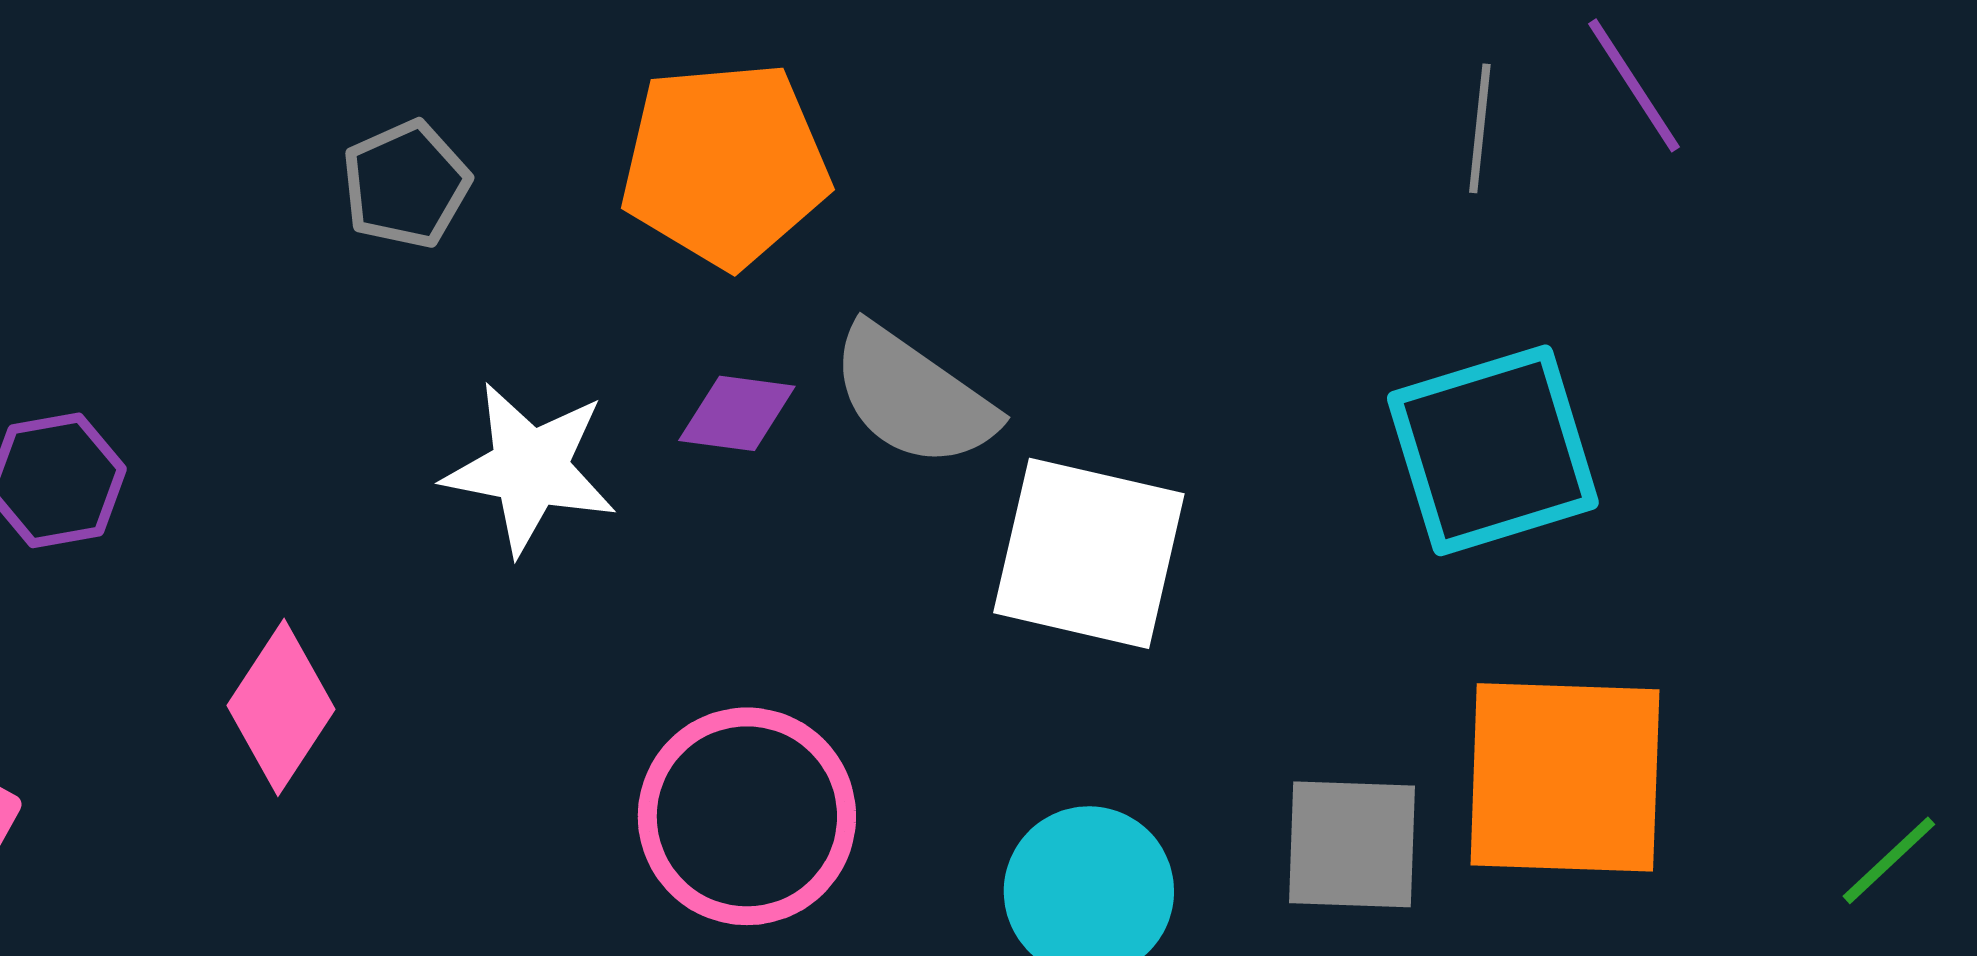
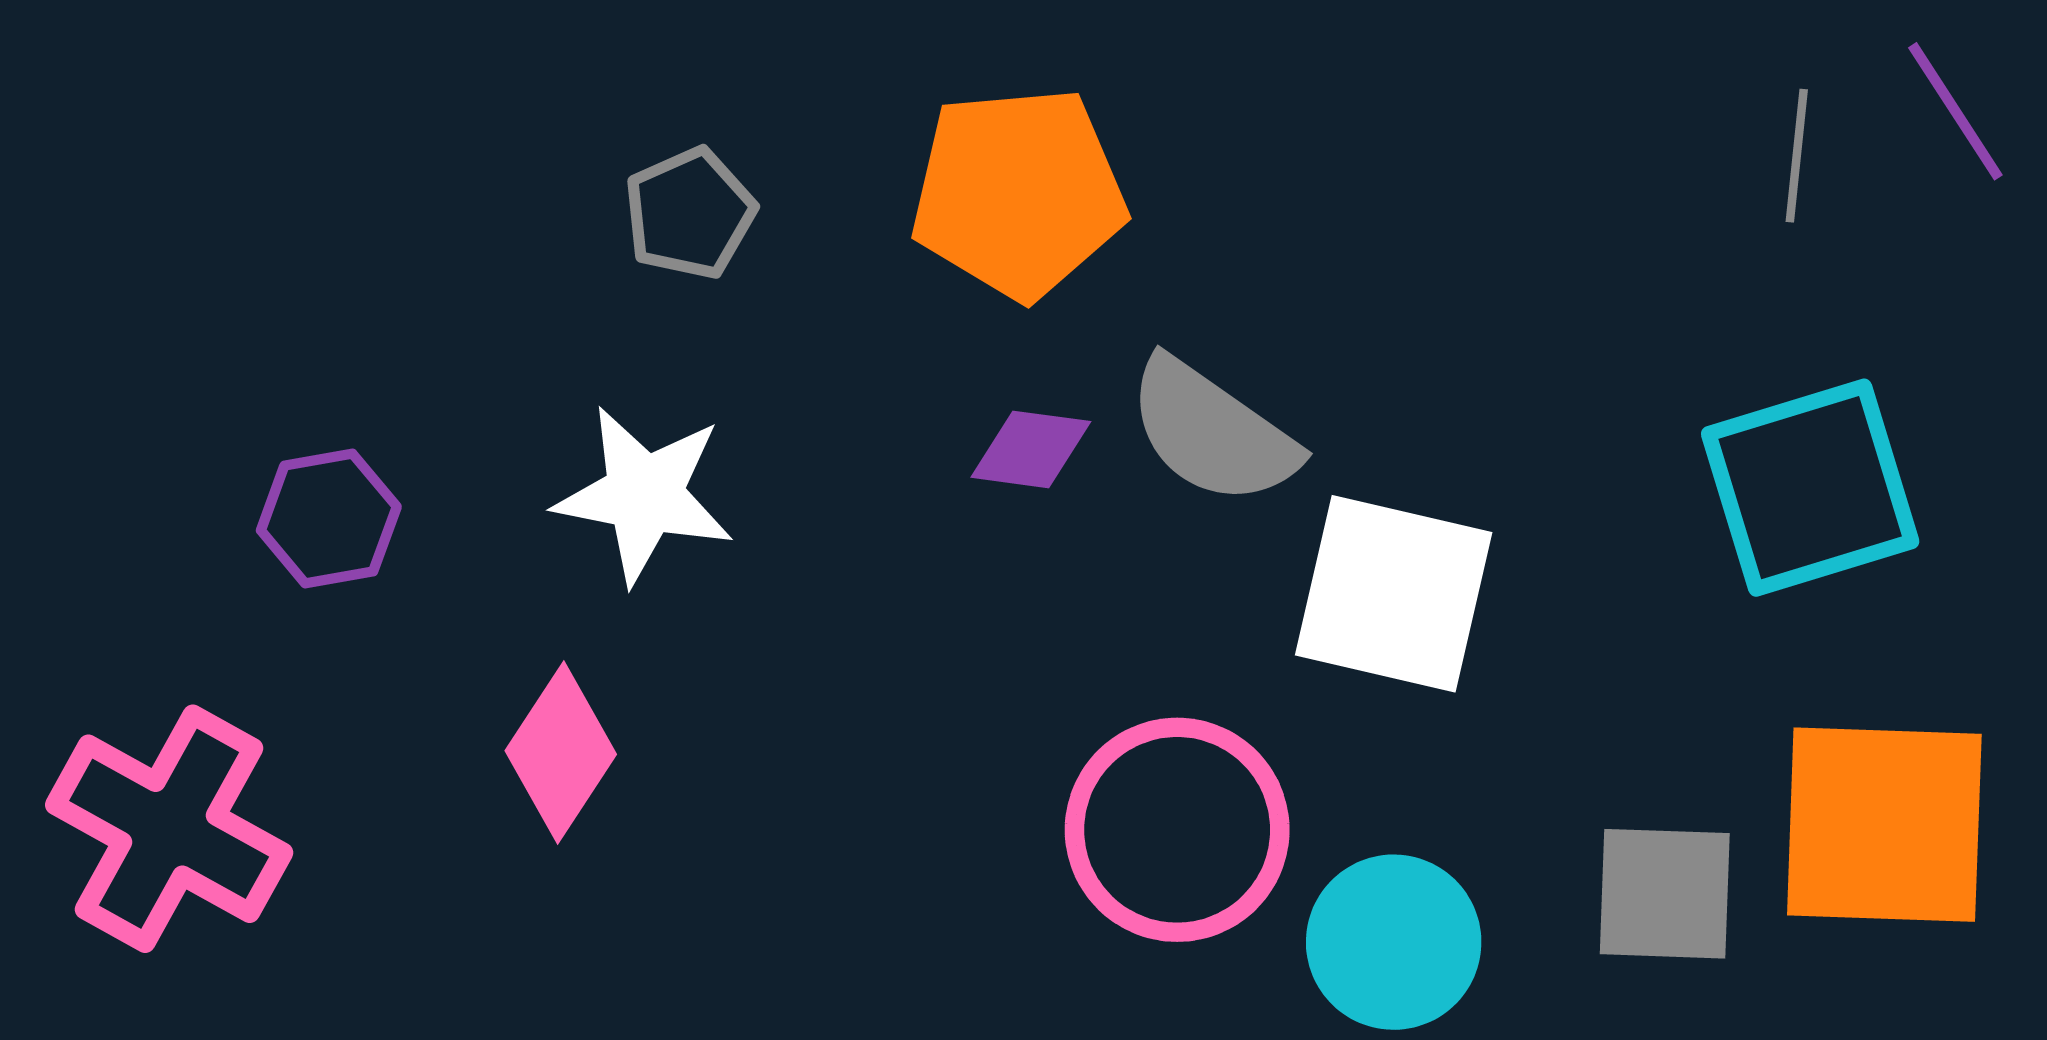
white star: (530, 468) -> (644, 495), moved
pink circle: (747, 816) -> (1177, 830), moved

